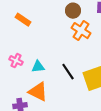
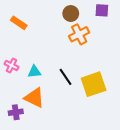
orange cross: (81, 31) -> (79, 34), turned 30

